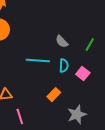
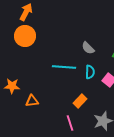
pink line: (20, 117) -> (70, 123), moved

